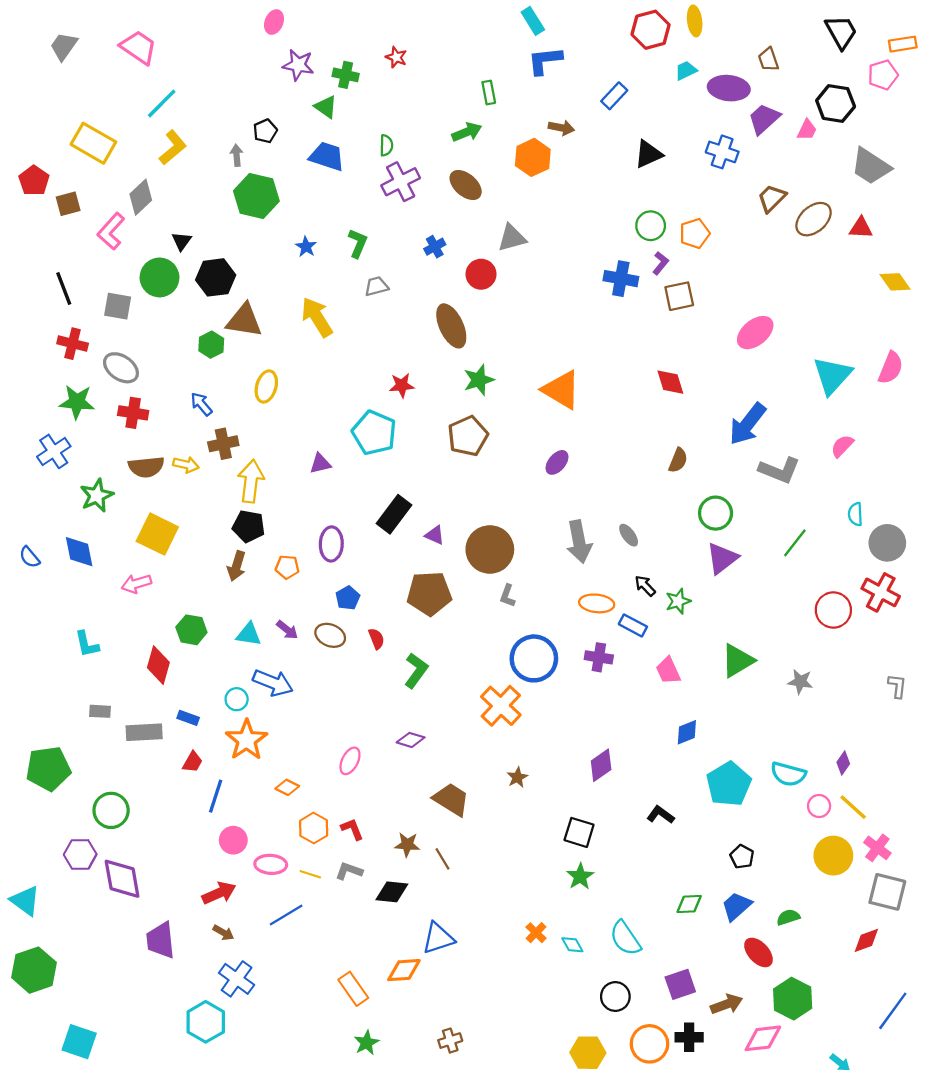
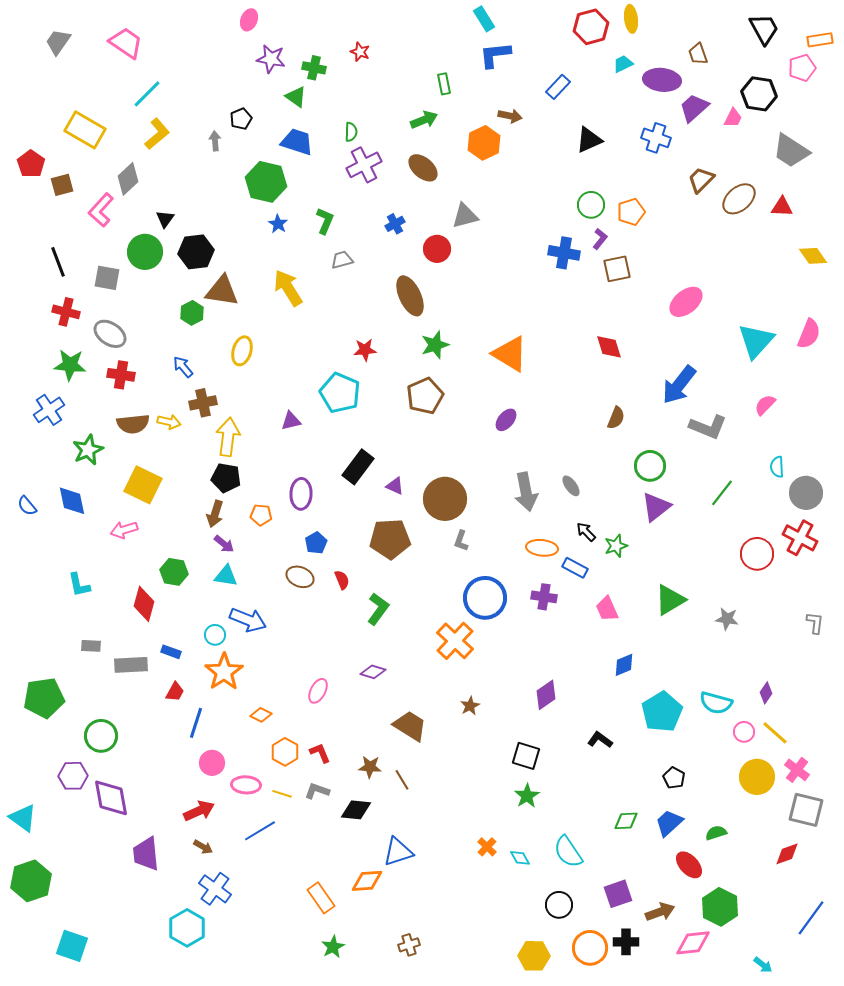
green hexagon: (256, 196) -> (266, 182), moved
purple arrow: (287, 630) -> (224, 544), moved

